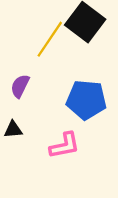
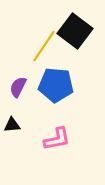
blue pentagon: (86, 100) -> (56, 85), moved

